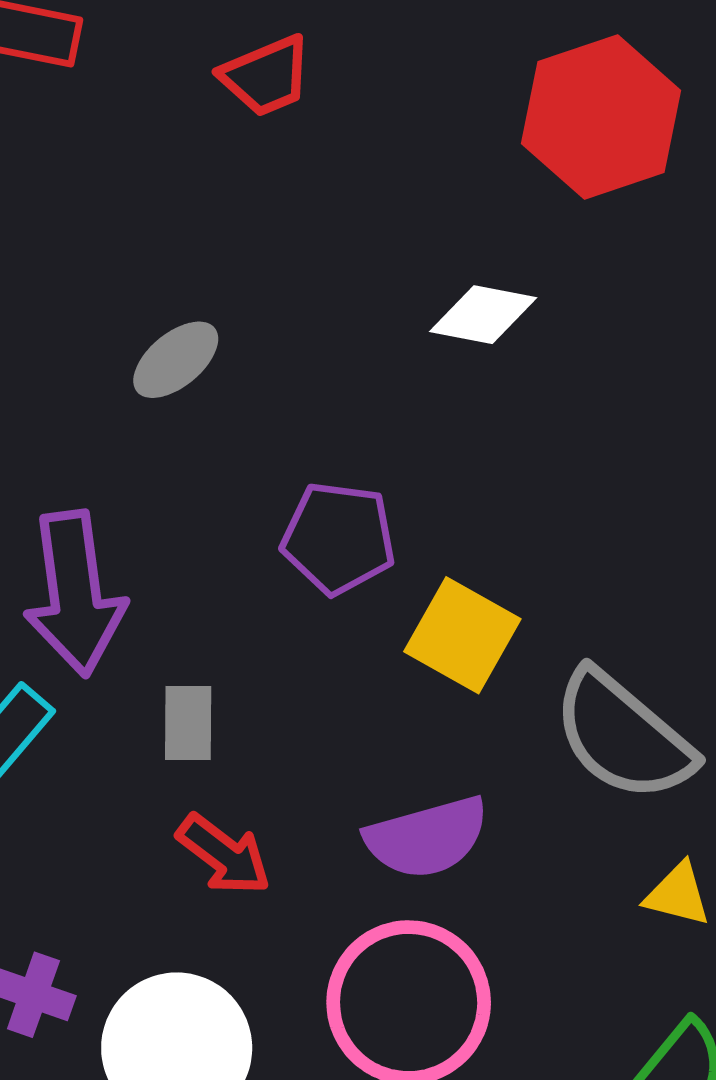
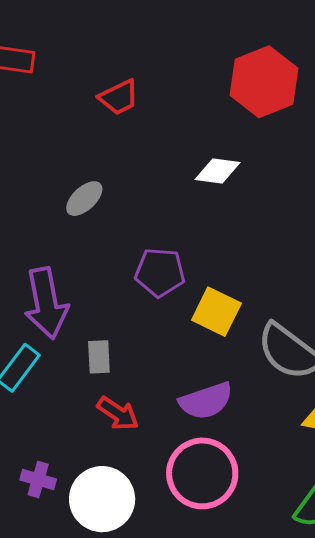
red trapezoid: (266, 76) -> (119, 97), moved

